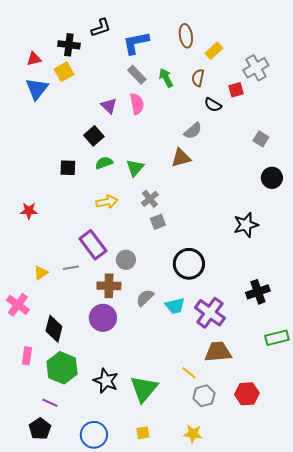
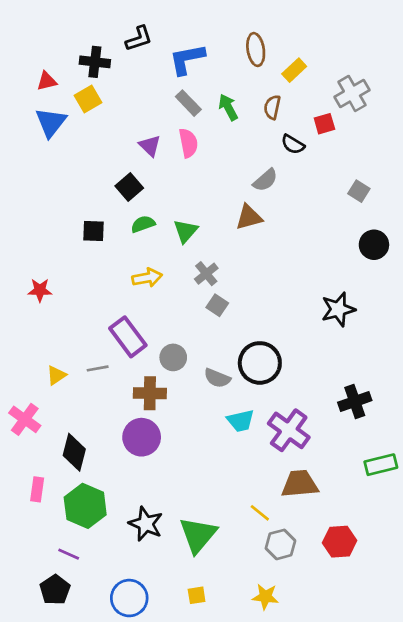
gray square: (158, 222) -> (217, 305), turned -35
gray semicircle: (145, 298) -> (217, 378), moved, turned -114

